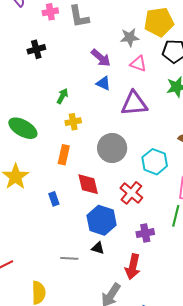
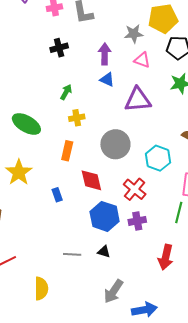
black cross: (36, 49) -> (59, 48), moved
purple arrow: (101, 58) -> (105, 54), turned -130
purple cross: (145, 233) -> (137, 221), moved
black triangle: (98, 248) -> (104, 252), moved
red arrow: (133, 267) -> (166, 257), moved

